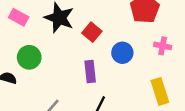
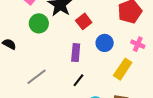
green circle: (29, 57) -> (39, 23), moved
yellow rectangle: (160, 91) -> (123, 69), moved, turned 40

